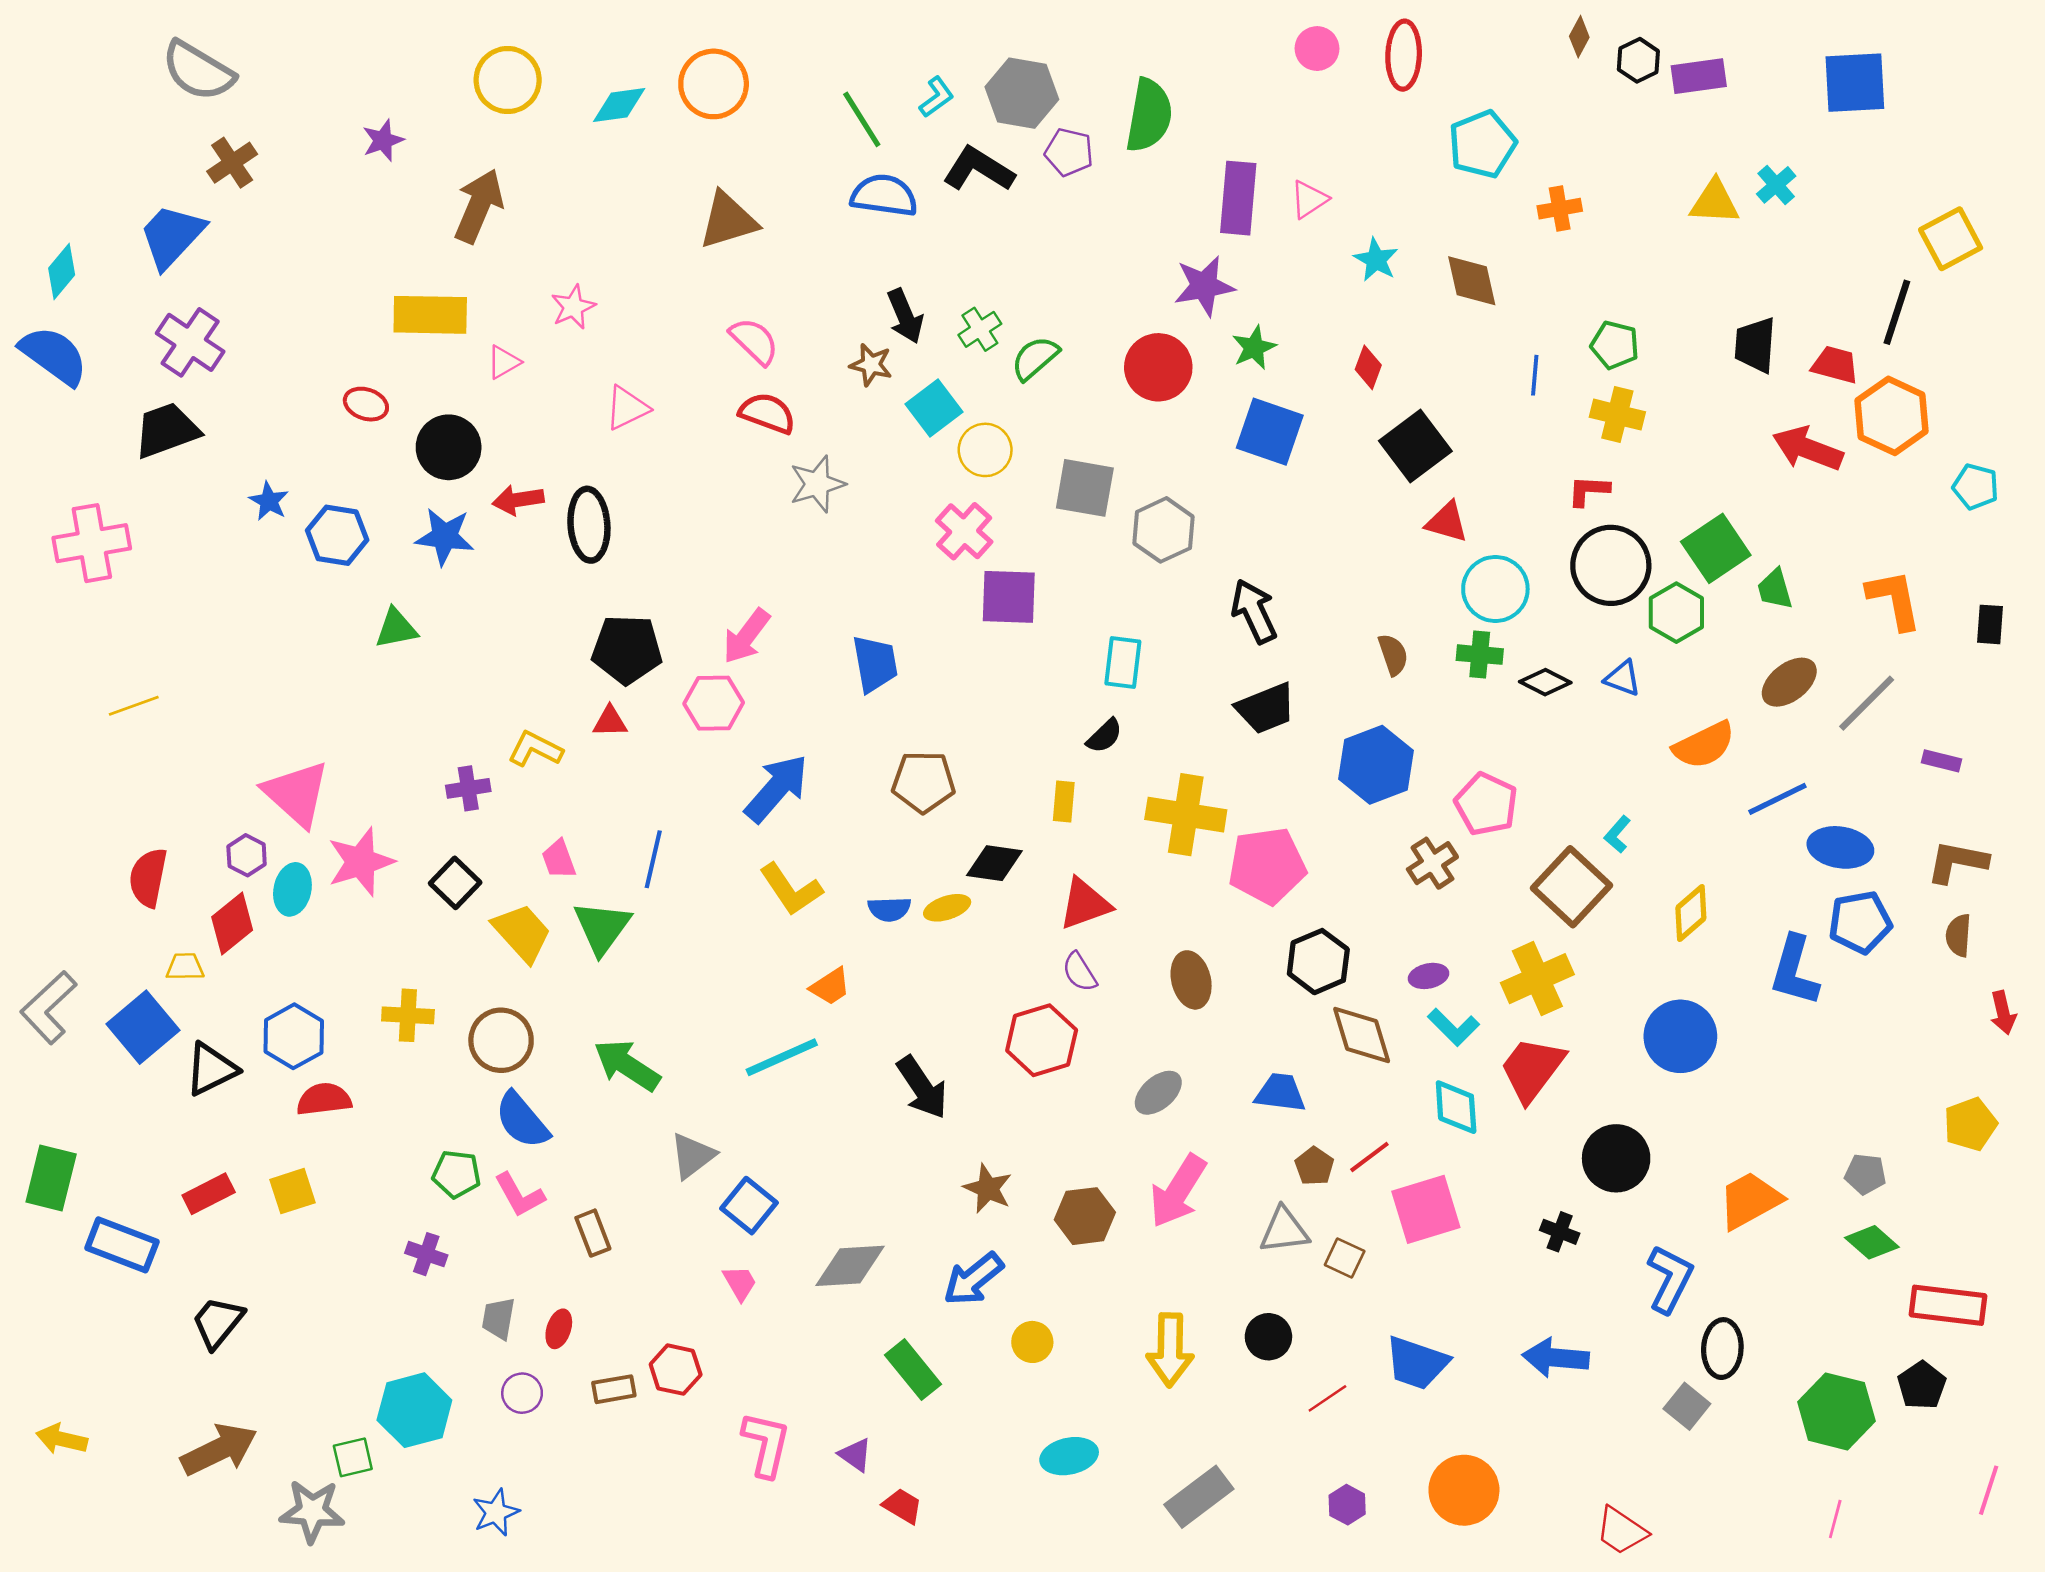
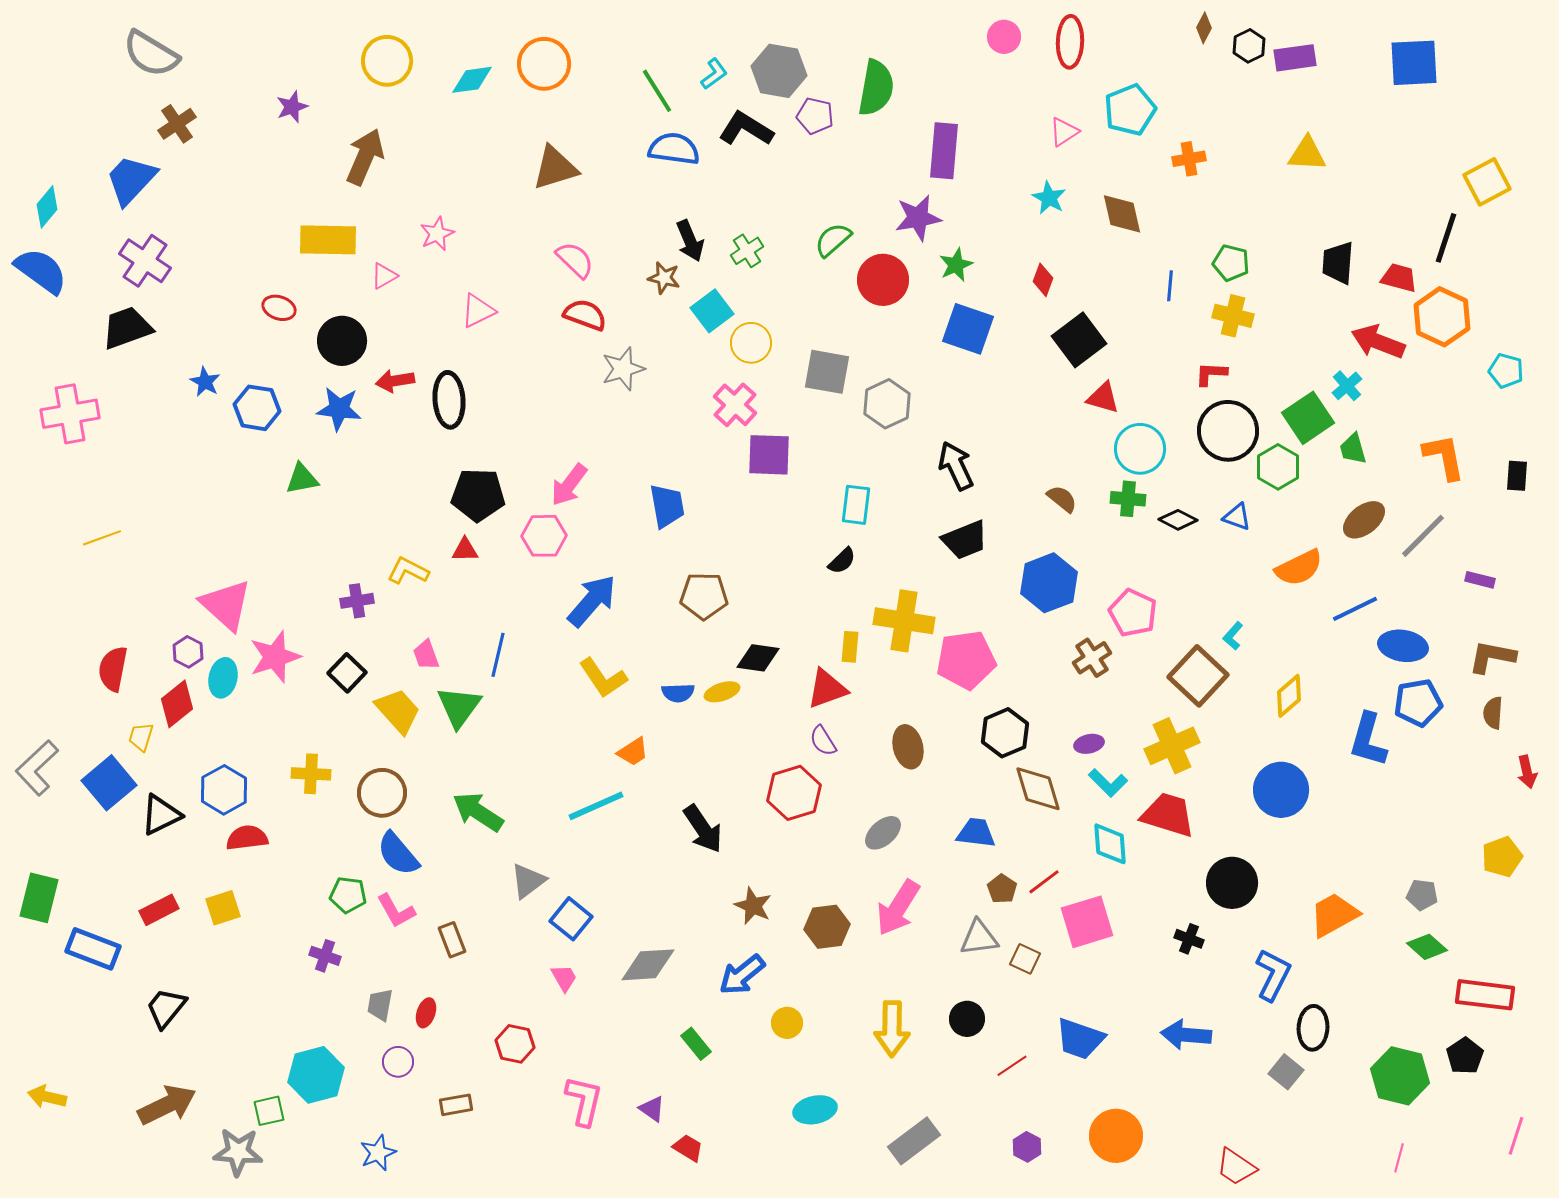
cyan cross: (1776, 185) -> (1347, 386), moved
pink triangle: (1309, 199) -> (1064, 132), moved
green semicircle: (1035, 358) -> (833, 240), moved
brown semicircle: (1393, 655) -> (1062, 499), turned -32
yellow rectangle: (1064, 802) -> (850, 647), moved
yellow trapezoid: (185, 967) -> (141, 737), turned -72
red trapezoid: (1532, 1069) -> (1168, 815), turned 70
green rectangle: (913, 1370) -> (696, 1044), size x0.7
brown rectangle: (614, 1389) -> (456, 1105), moved

